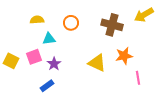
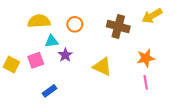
yellow semicircle: (37, 20) -> (39, 21), size x1.5
orange star: (124, 56) -> (146, 58), moved
purple star: (54, 64) -> (65, 55), moved

